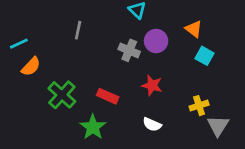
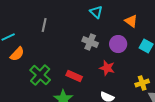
orange triangle: (194, 29) -> (131, 21), moved
gray line: (78, 30) -> (44, 25), moved
purple circle: (156, 41) -> (118, 44), moved

